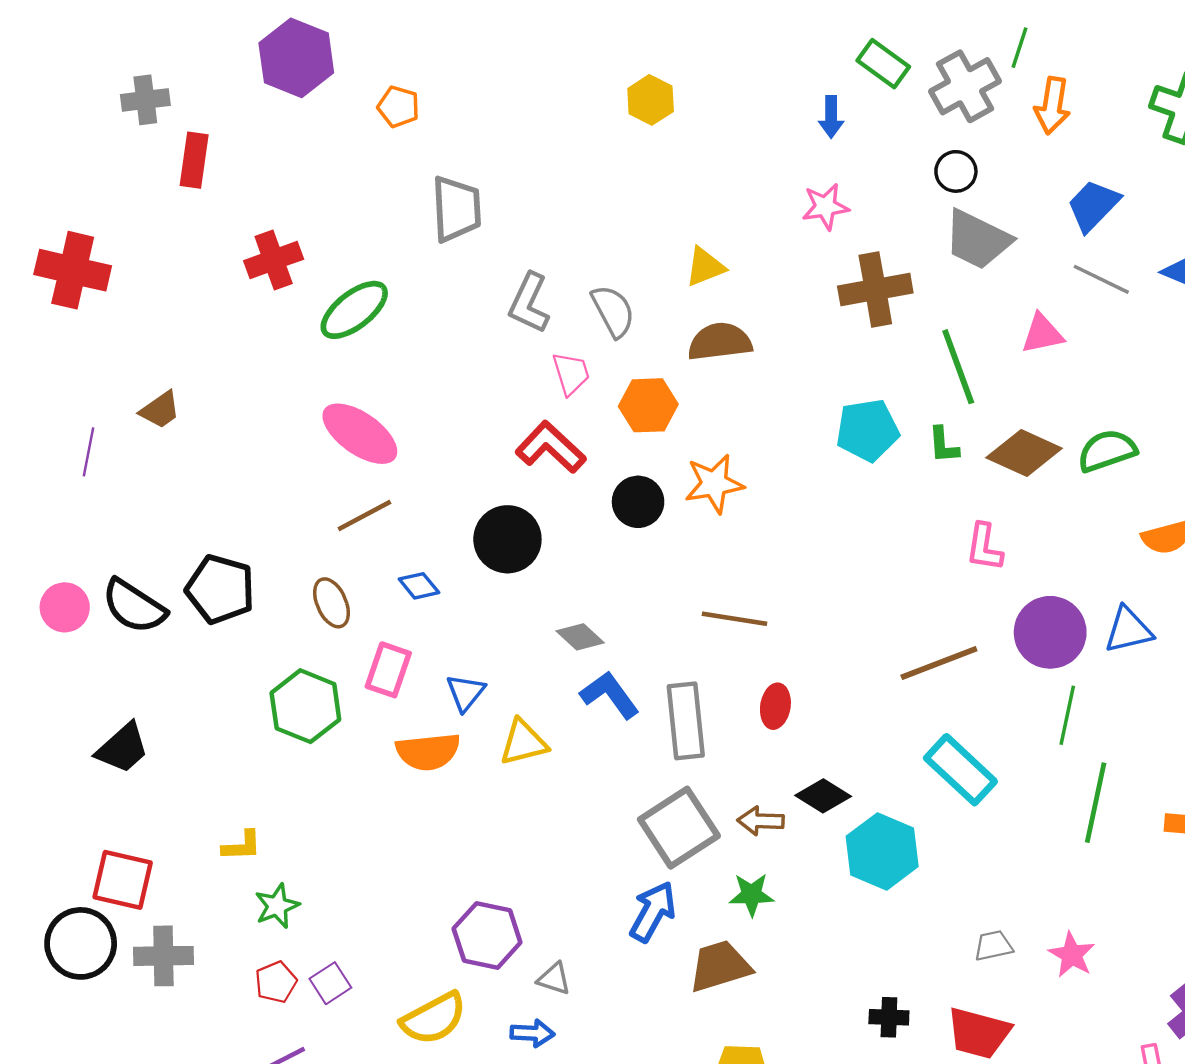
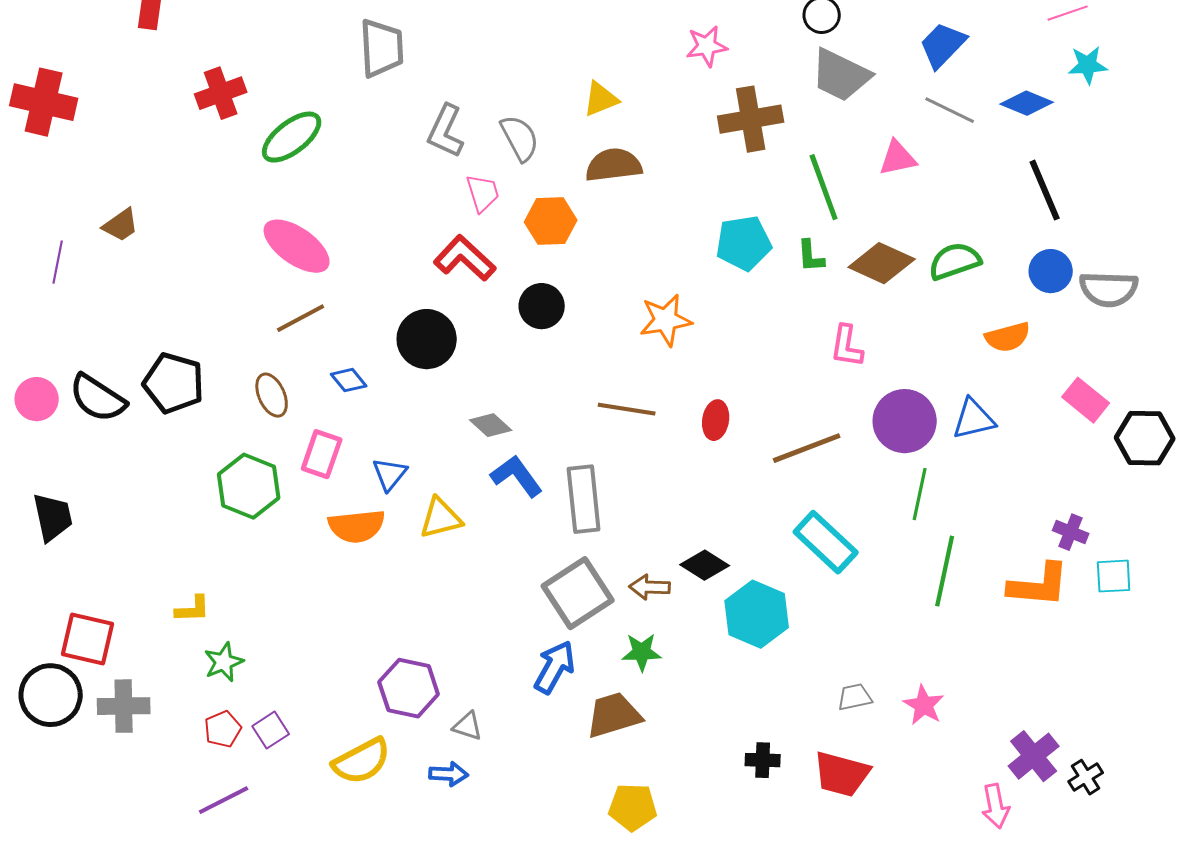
orange star: (714, 484) -> (666, 320), moved
red ellipse: (775, 706) -> (716, 420), moved
black trapezoid: (123, 748) -> (53, 517), moved, turned -60

